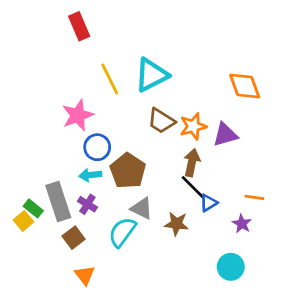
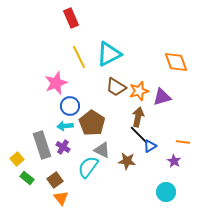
red rectangle: (79, 26) -> (71, 18), moved
green rectangle: (33, 208) -> (27, 178), moved
brown square: (74, 238) -> (55, 180), moved

